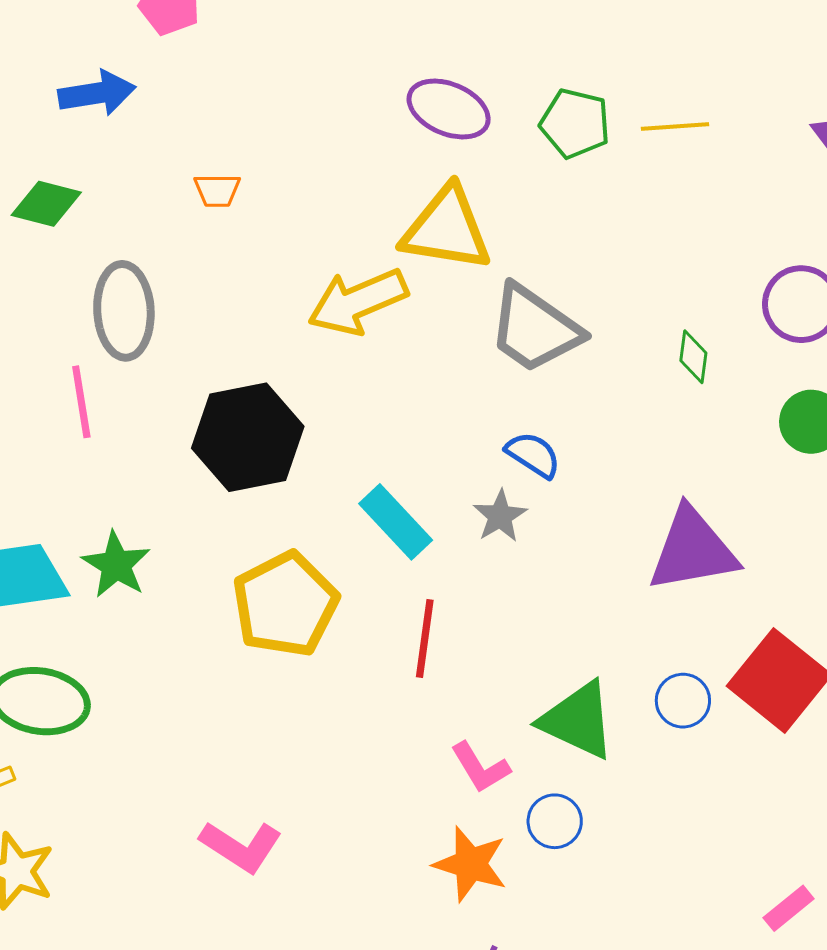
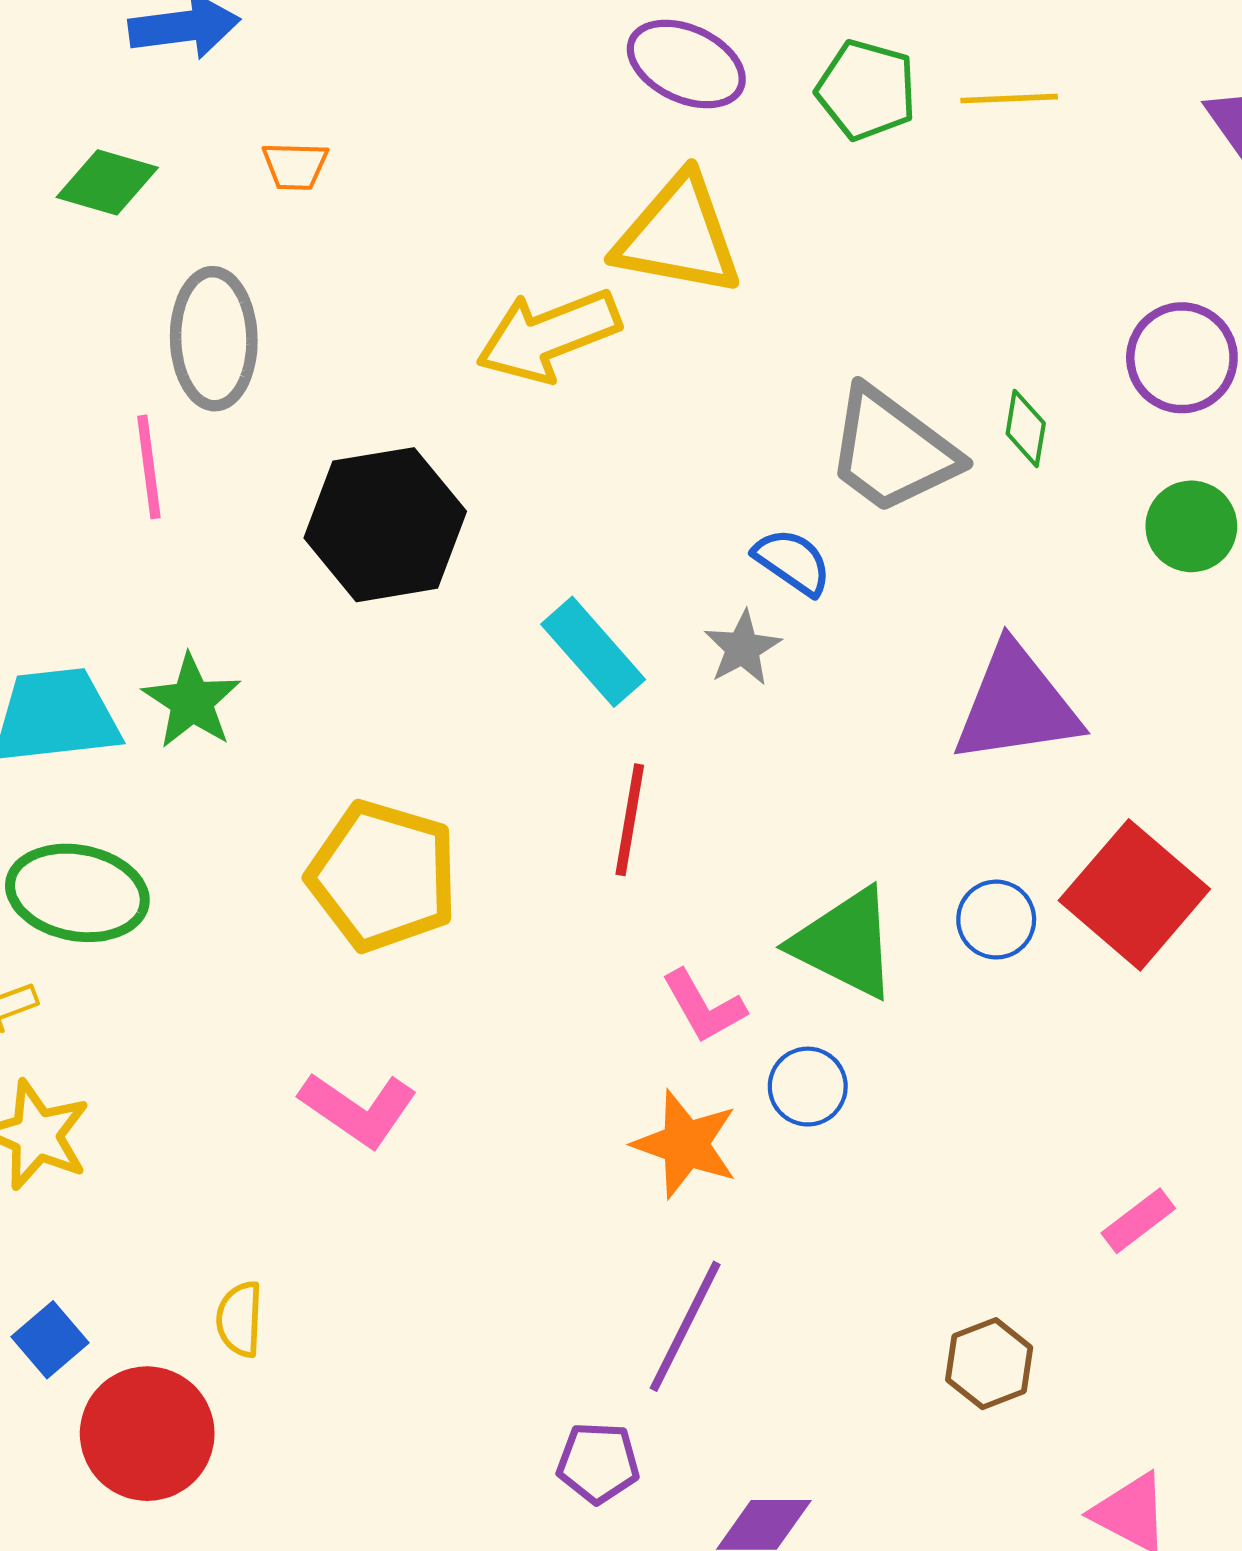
orange trapezoid: (217, 190) -> (295, 166), moved
gray trapezoid: (535, 329) -> (892, 451), moved
yellow pentagon: (285, 604) -> (383, 876), moved, turned -30

